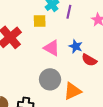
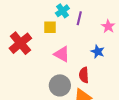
blue star: (76, 46) -> (98, 52), moved
red semicircle: (89, 60) -> (84, 75), moved, turned 56

